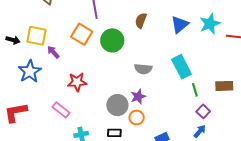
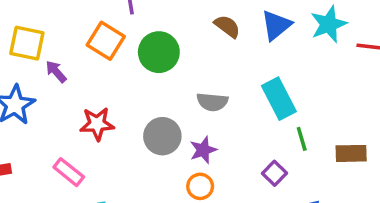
brown semicircle: (141, 21) -> (227, 26), moved, turned 105
brown rectangle: (224, 86) -> (351, 153), moved
gray circle: (117, 105) -> (162, 136), moved
purple square: (203, 111) -> (274, 173), moved

